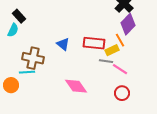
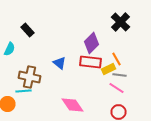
black rectangle: (19, 16) -> (28, 30), moved
purple diamond: (128, 24) -> (92, 43), moved
gray line: (106, 61) -> (120, 75), moved

